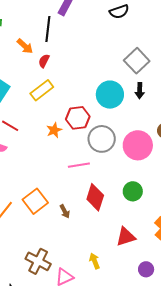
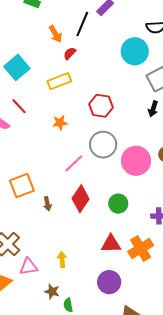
cyan circle: (110, 95) -> (135, 51), moved
red hexagon: (78, 118) -> (101, 106), moved
pink line: (79, 165) -> (74, 163), turned -50
red triangle: (126, 237) -> (111, 244), moved
purple circle: (146, 269) -> (109, 282), size x1.5

